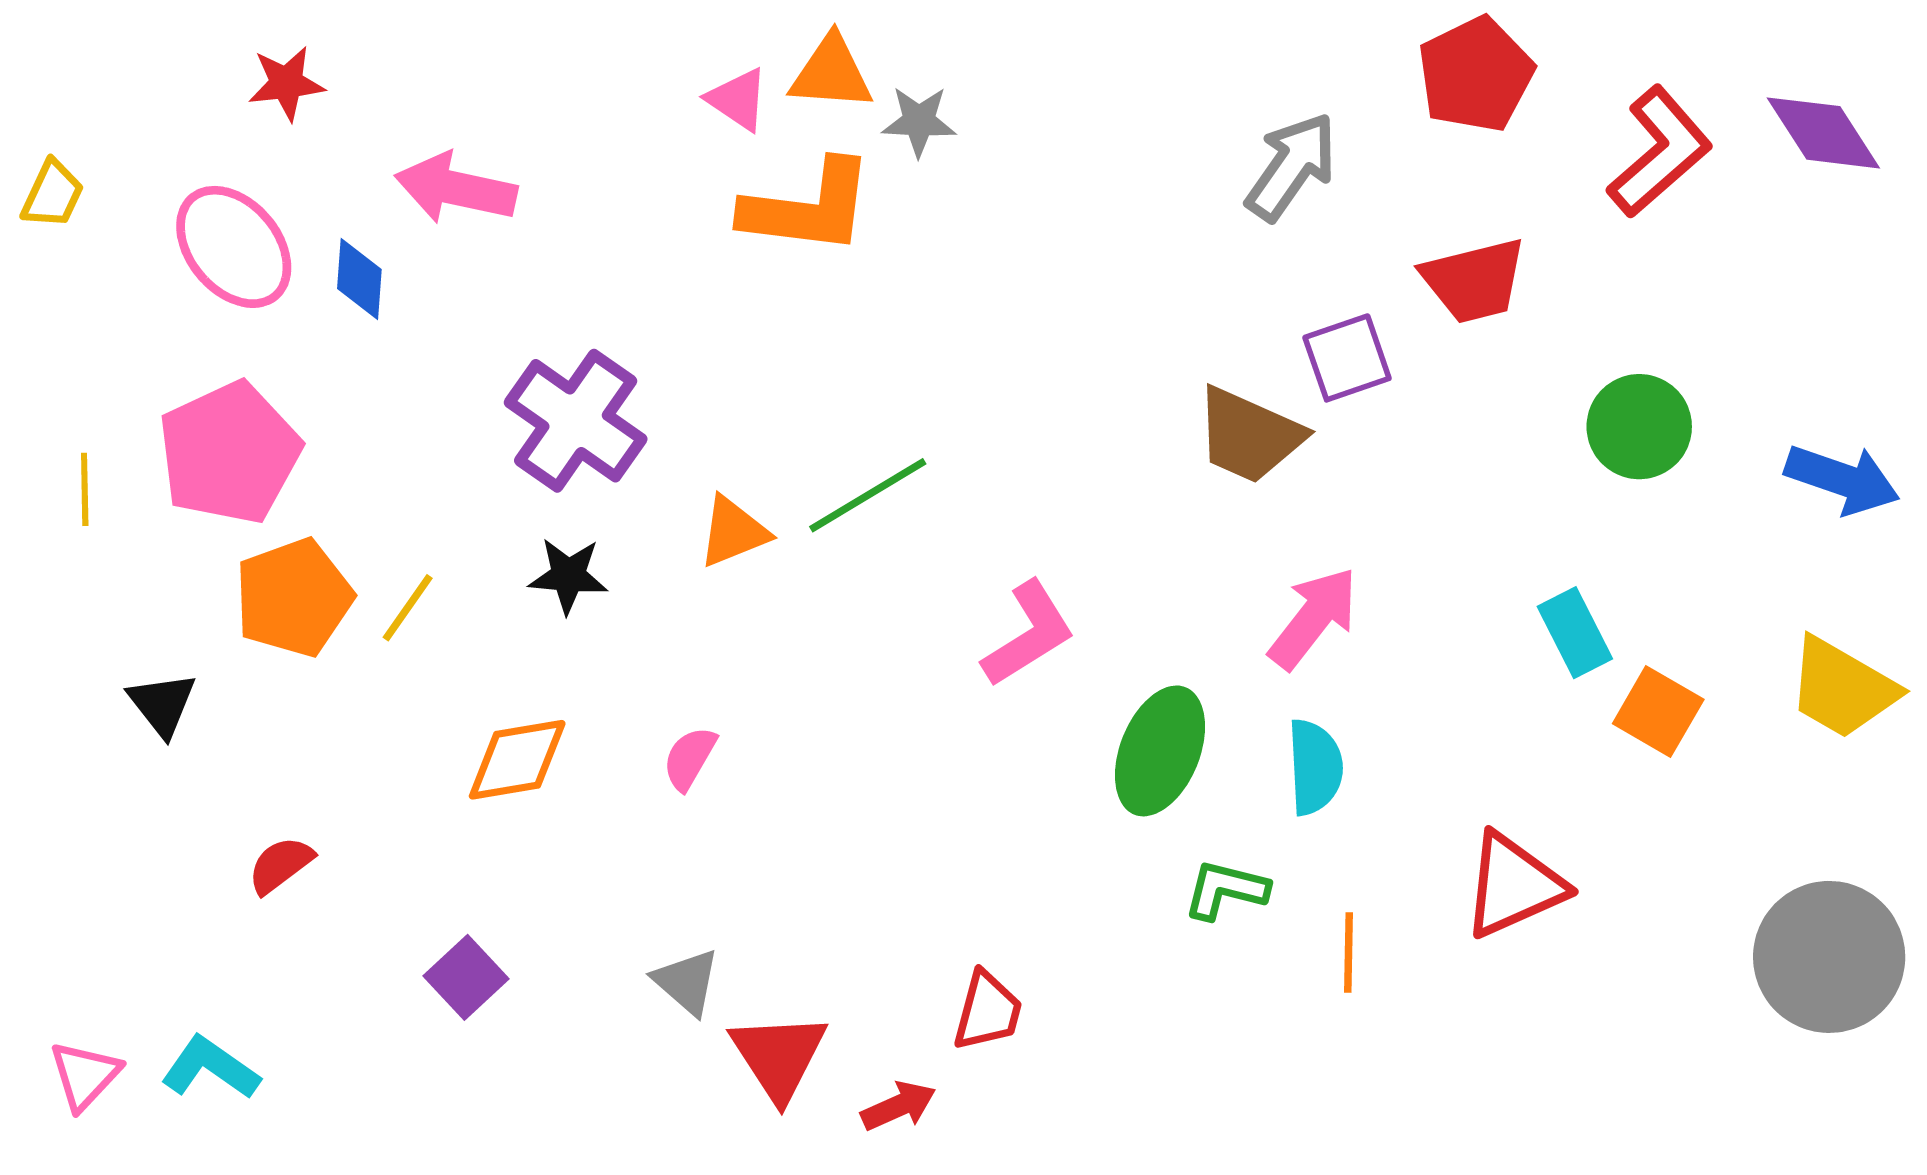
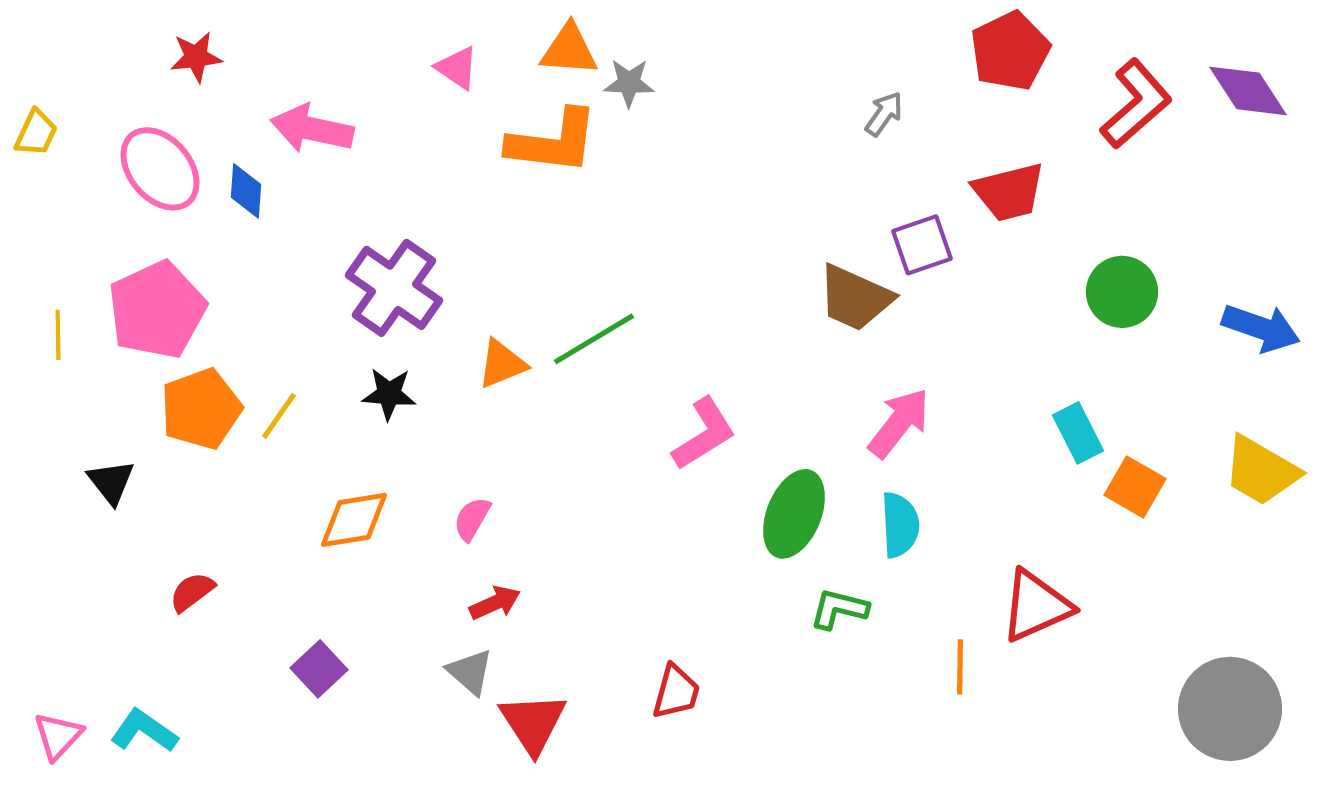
pink triangle: (738, 99) -> (457, 68), moved
gray arrow: (1291, 167) -> (884, 114), size x0.6
orange line: (1348, 953) -> (960, 667), moved
gray circle: (1829, 957) -> (1230, 709), moved
red arrow: (898, 1106) -> (495, 603), moved

